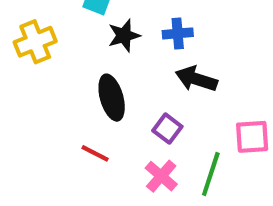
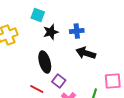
purple square: (167, 129) -> (59, 81), moved

